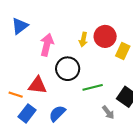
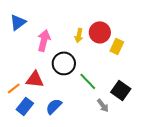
green line: (93, 87) -> (88, 81), turned 60
orange line: (16, 95) -> (14, 88), turned -56

